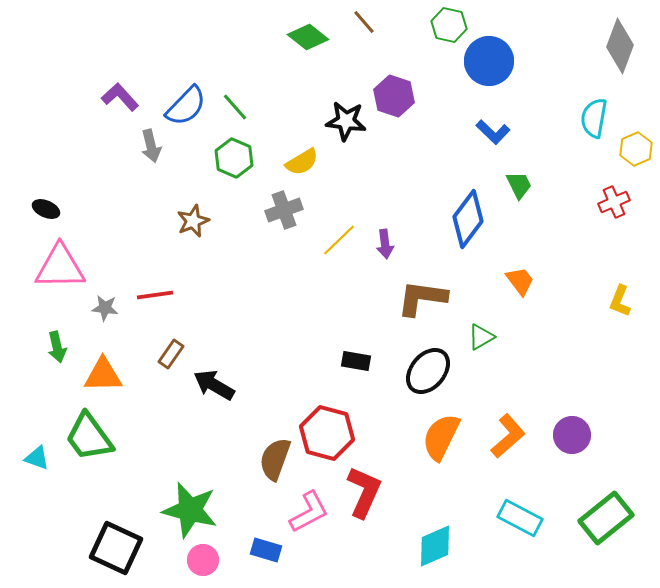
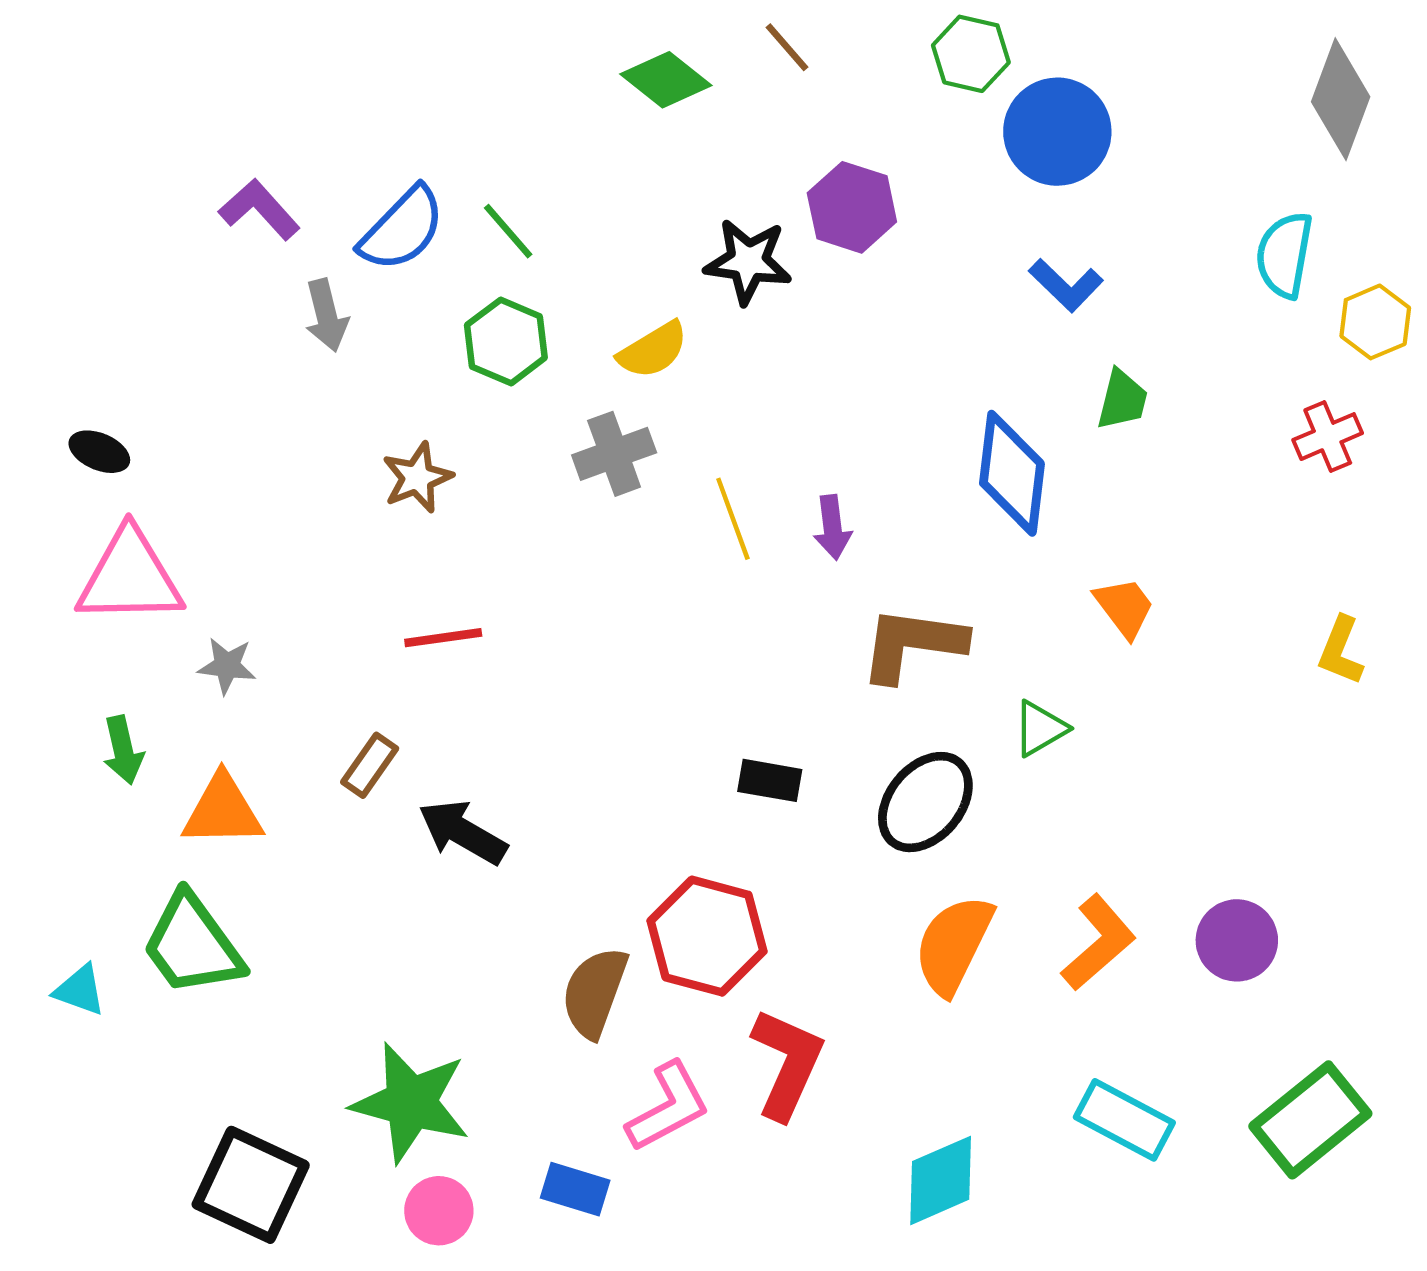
green trapezoid: (519, 185) -> (1122, 400), turned 40
blue diamond: (468, 219) -> (1012, 473), turned -30
yellow line: (339, 240) -> (733, 519), turned -66
red line: (155, 295) -> (443, 638), moved

